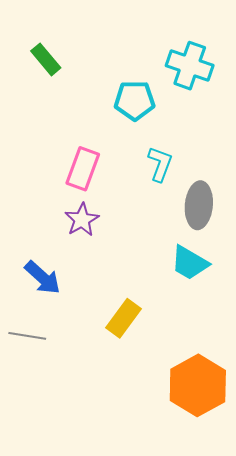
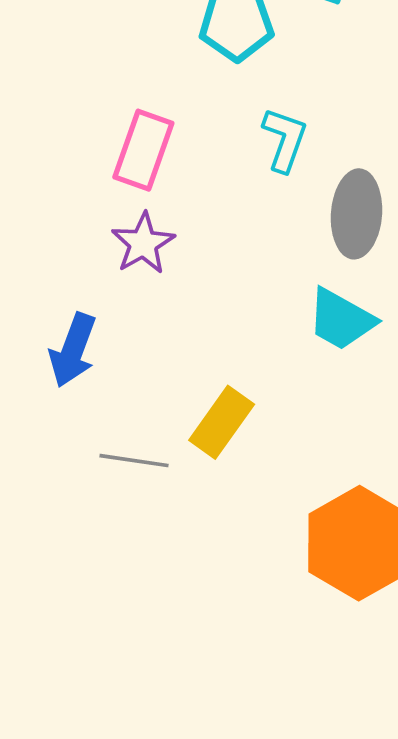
blue arrow: (43, 278) -> (73, 350), turned 69
gray line: (27, 336) -> (134, 461), moved

